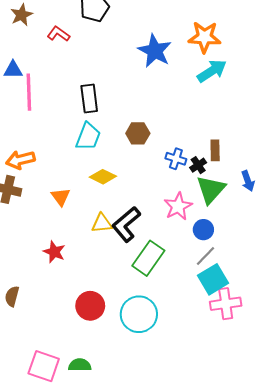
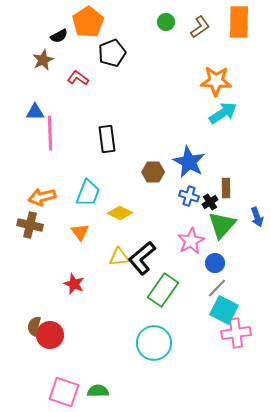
blue star: (155, 51) -> (189, 162), moved
cyan trapezoid: (88, 137) -> (88, 193), moved
cyan square: (213, 279) -> (224, 310), turned -32
red circle: (90, 306) -> (50, 335), moved

